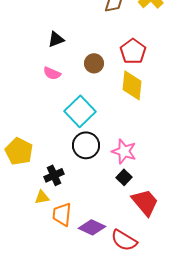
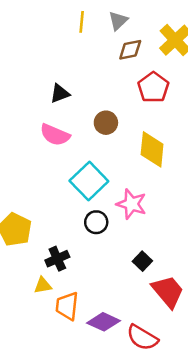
red pentagon: (133, 51) -> (153, 87), moved
pink semicircle: (52, 73) -> (55, 135), size x1.4
black circle: (86, 145) -> (96, 222), size x0.7
pink star: (124, 151) -> (131, 204), moved

